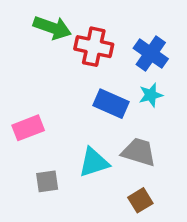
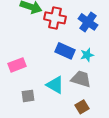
cyan star: (151, 95) -> (87, 55), moved
cyan triangle: (94, 162) -> (55, 85), turned 48

